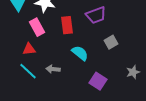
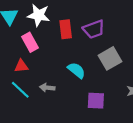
red rectangle: (67, 25) -> (66, 29), moved
gray square: (111, 42) -> (110, 58), size x1.5
purple square: (98, 81) -> (96, 101), turned -30

